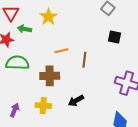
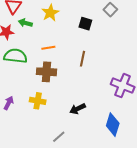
black square: (114, 37) -> (85, 24), moved
orange line: (61, 51) -> (48, 48), moved
black arrow: (76, 101) -> (78, 109), moved

